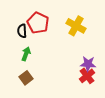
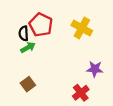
green arrow: (26, 54) -> (28, 47), moved, turned 40
red cross: (87, 76) -> (81, 93), moved

